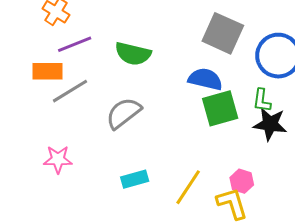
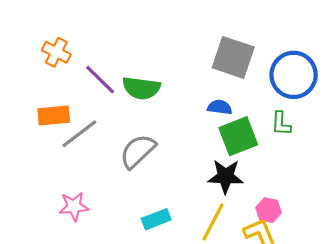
purple line: (75, 44) -> (100, 80), moved, turned 72
blue semicircle: (205, 79) -> (220, 107), size x0.7
black star: (270, 124) -> (226, 176), moved

